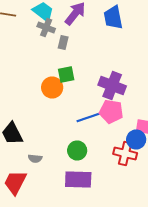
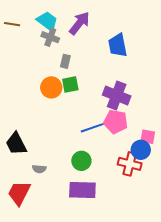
blue trapezoid: (113, 18) -> (118, 45), moved
gray rectangle: (63, 42) -> (65, 61), moved
orange circle: (52, 88) -> (51, 87), moved

